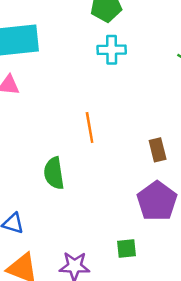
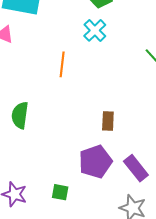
cyan cross: (112, 50) -> (95, 30), turned 30
orange line: (90, 127) -> (62, 64), moved

